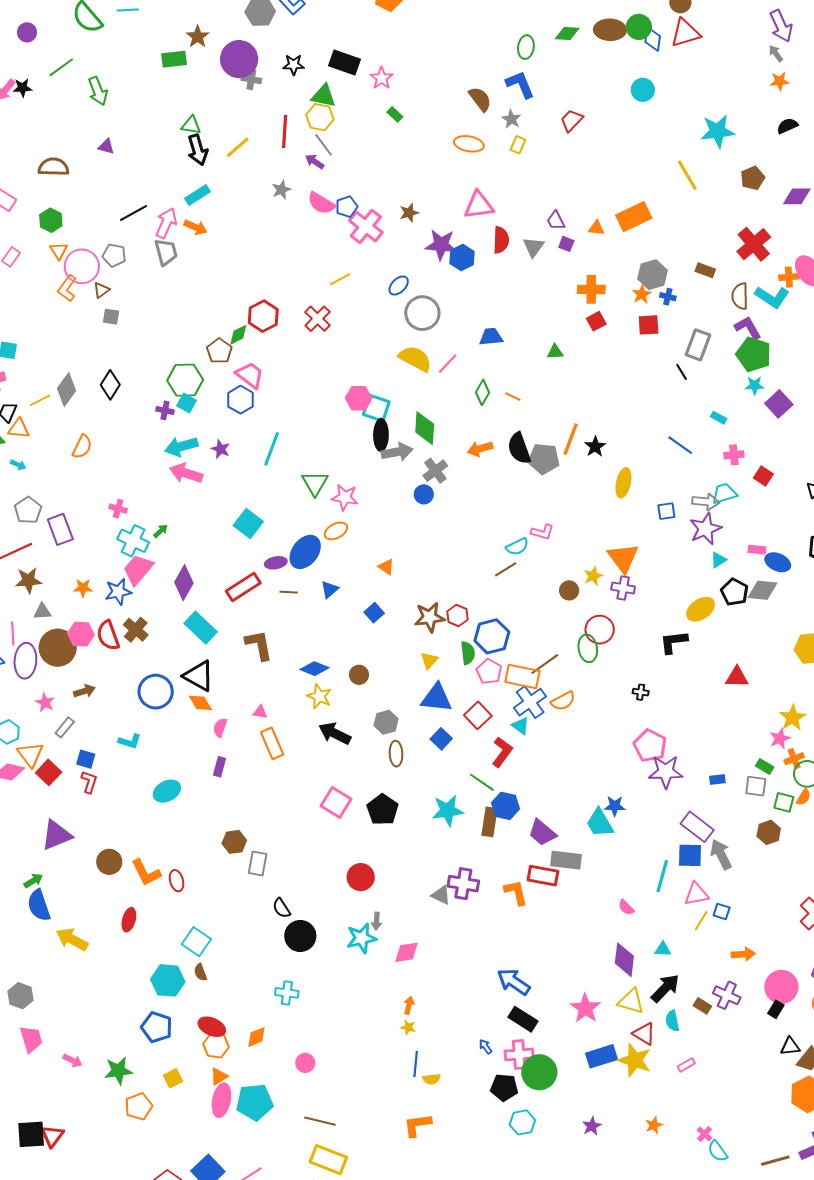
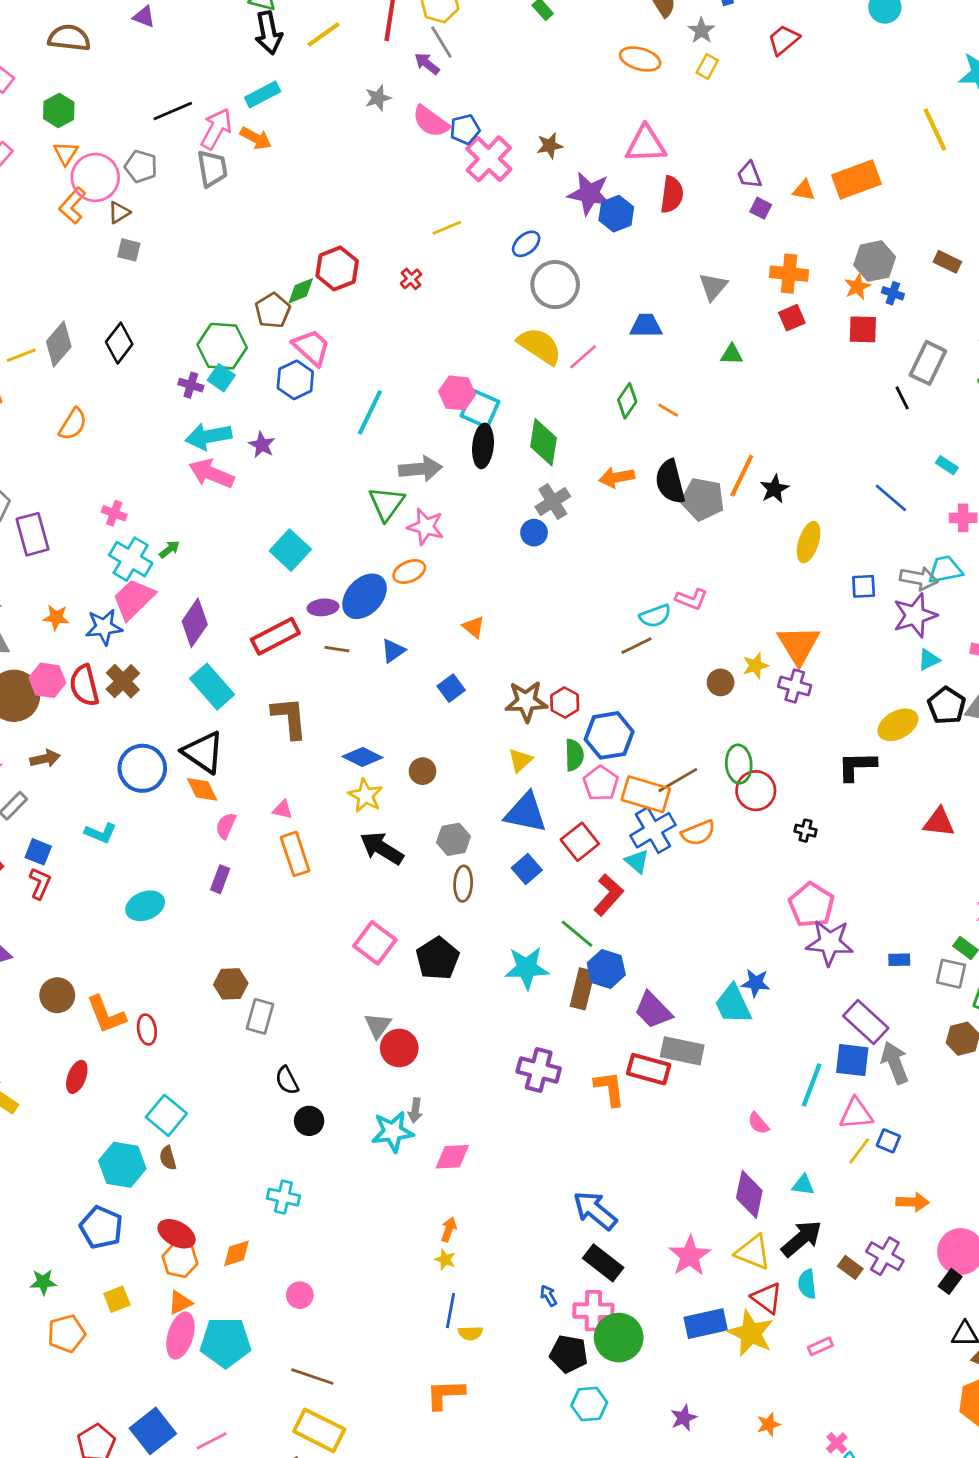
gray triangle: (533, 247) -> (713, 286), moved
red cross: (318, 319) -> (411, 279), size x0.6
cyan line: (272, 449) -> (370, 412), moved
gray arrow: (397, 452) -> (420, 469), moved
red circle: (600, 630) -> (756, 791), moved
gray triangle: (441, 895) -> (378, 1025), moved, turned 35
black circle: (300, 936) -> (309, 1121), size x0.7
green star: (118, 1071) -> (43, 1282), size x0.7

